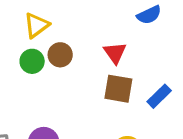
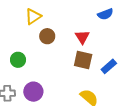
green circle: (32, 61) -> (18, 60), moved

